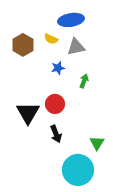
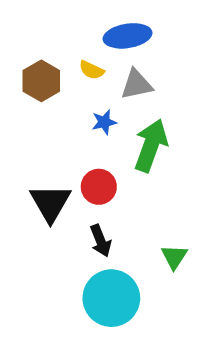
green arrow: (84, 81) -> (151, 145), size x2.0
cyan circle: (78, 170) -> (111, 298), moved

